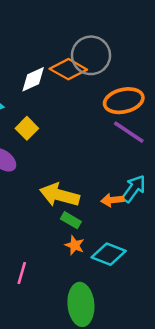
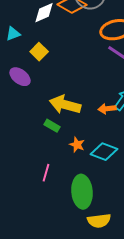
green rectangle: (71, 220) -> (52, 126), moved
pink line: (22, 273) -> (46, 173), moved

